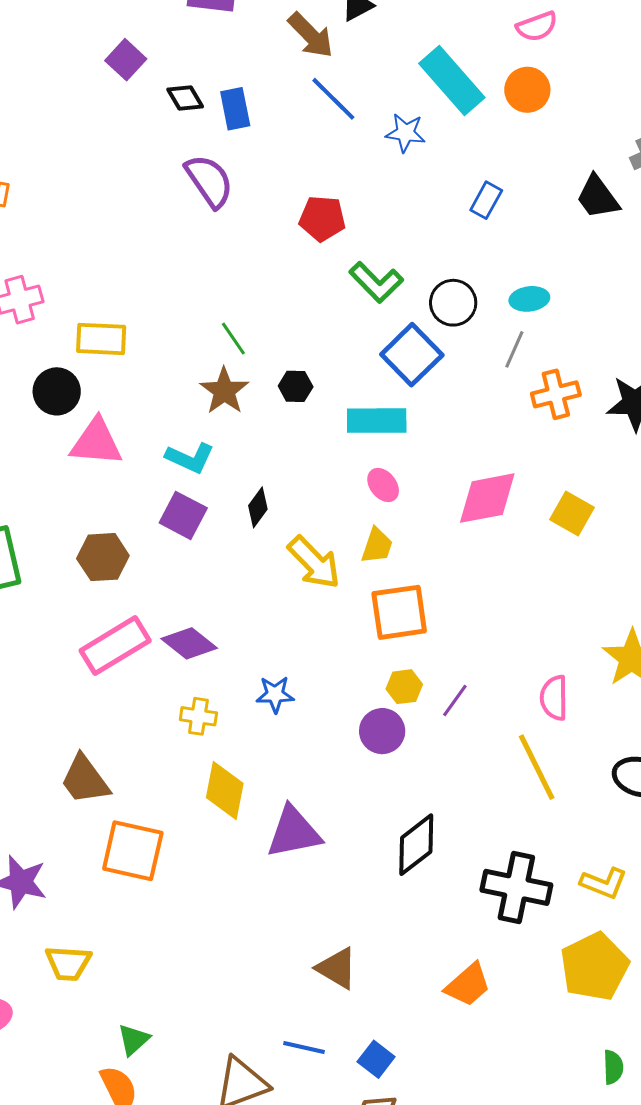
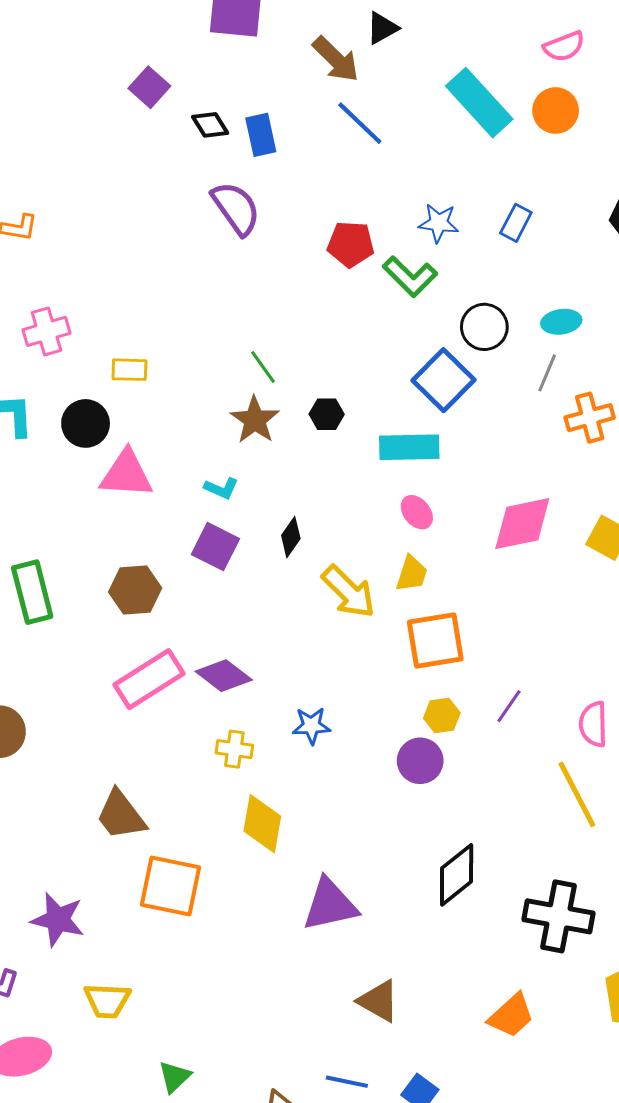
blue star: (405, 133) -> (439, 223), moved
green L-shape: (376, 282) -> (410, 276), moved
yellow rectangle: (101, 339) -> (129, 370), size x0.7
cyan L-shape: (190, 458) -> (221, 488), size x0.7
purple line: (455, 701) -> (509, 706), moved
purple triangle: (294, 832) -> (330, 905), moved

